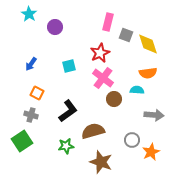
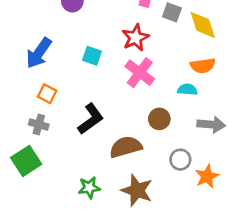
blue arrow: (31, 64) -> (39, 53), size x1.6
cyan square: (69, 66) -> (92, 56), turned 32
brown circle: (114, 99) -> (159, 119), moved
green star: (66, 146) -> (89, 188), moved

